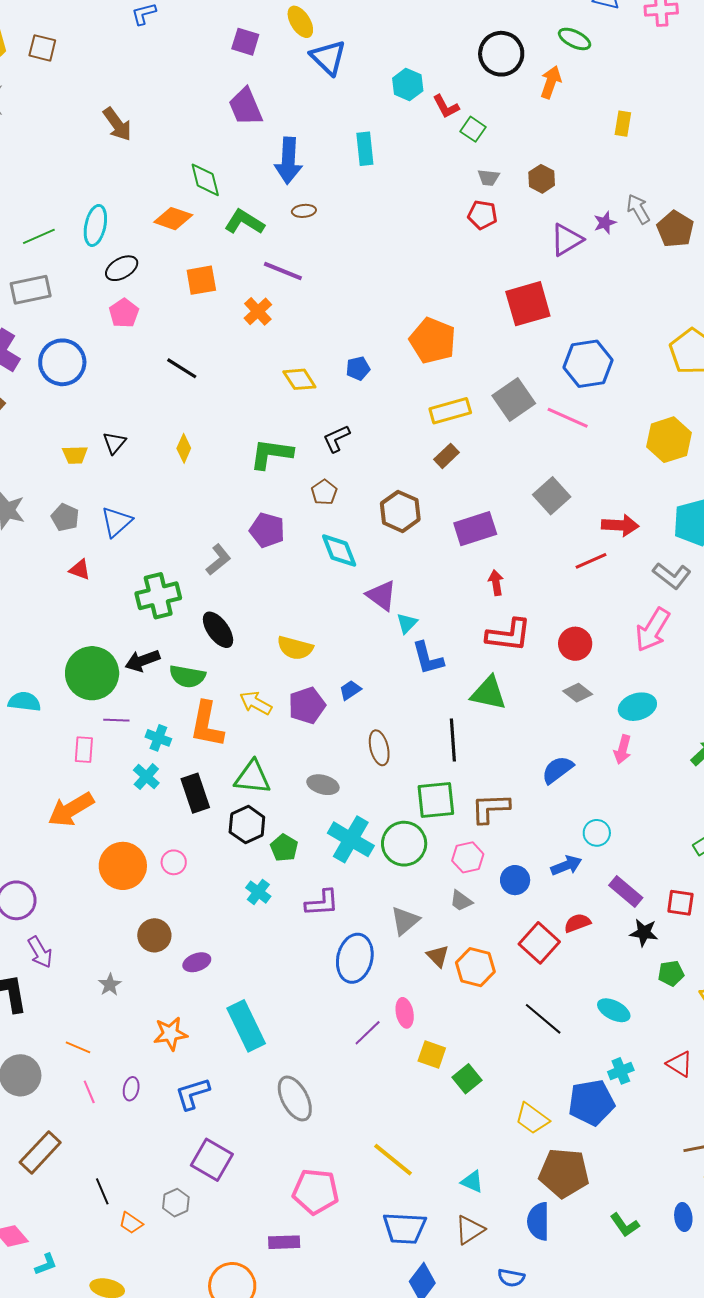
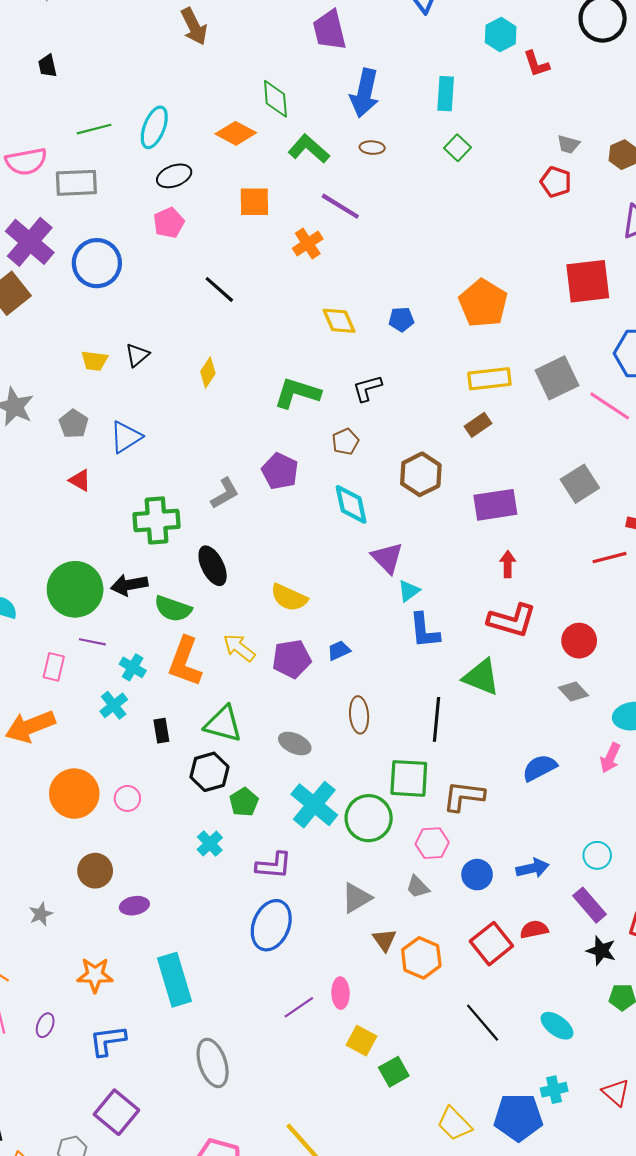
green square: (473, 129) -> (457, 148), moved
black rectangle: (195, 793) -> (161, 731), size x0.6
cyan circle: (597, 833) -> (597, 855), moved
blue ellipse: (355, 958) -> (271, 925), moved

